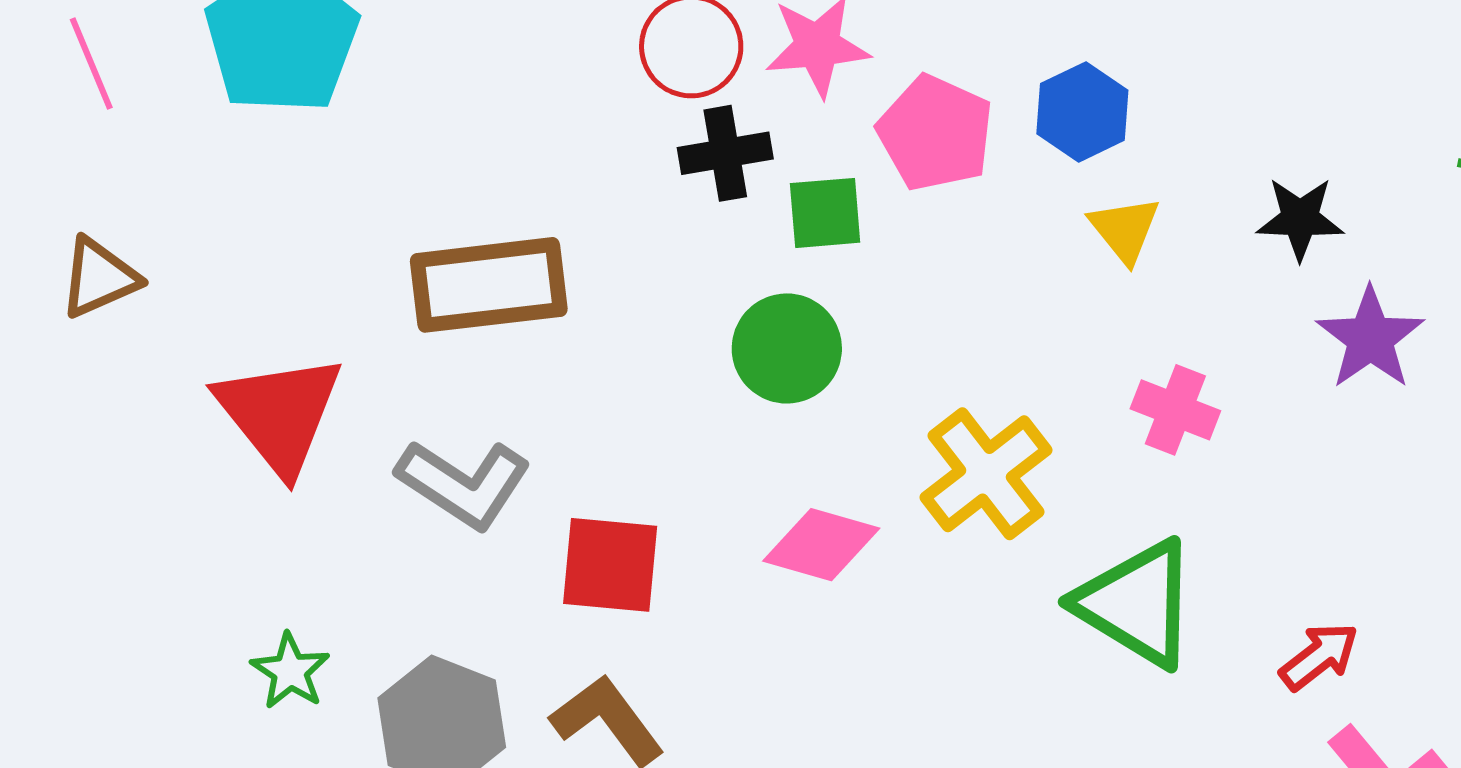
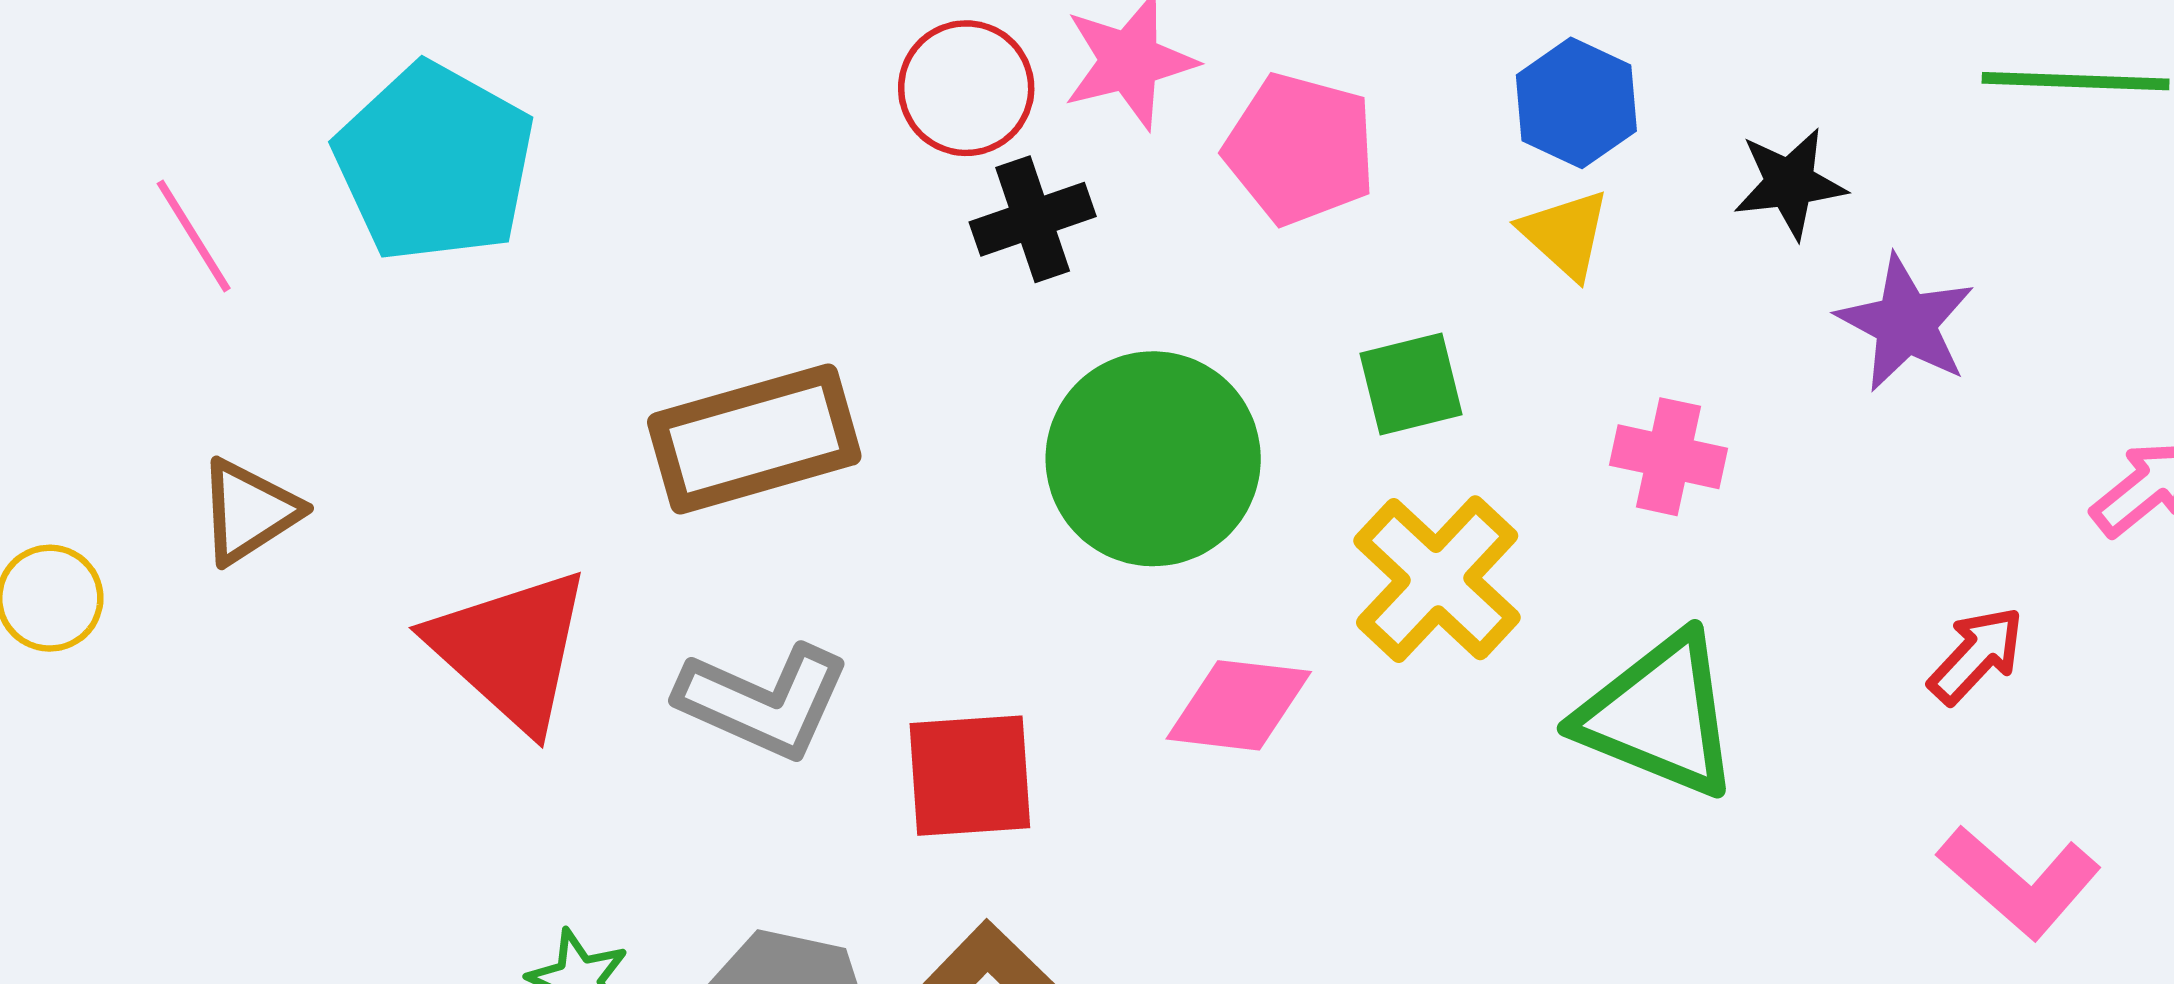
blue hexagon: (1082, 112) -> (1576, 103), moved
green square: (825, 213) -> (1411, 384), moved
green circle: (787, 348) -> (1153, 459), size x1.5
red arrow: (1319, 656) -> (1976, 655), moved

